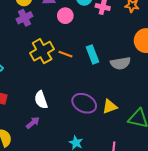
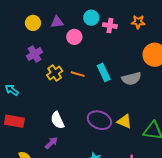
purple cross: (25, 18) -> (34, 54), moved
yellow cross: (42, 51) -> (55, 73), size x0.7
yellow triangle: (110, 107) -> (124, 121), turned 49

